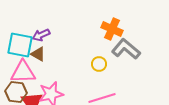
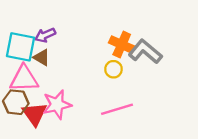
orange cross: (112, 29) -> (122, 45), moved

